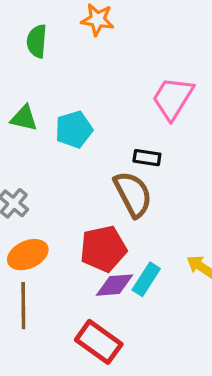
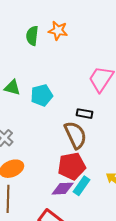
green semicircle: (37, 41) -> (32, 36), moved
red pentagon: (103, 249) -> (72, 166), moved

